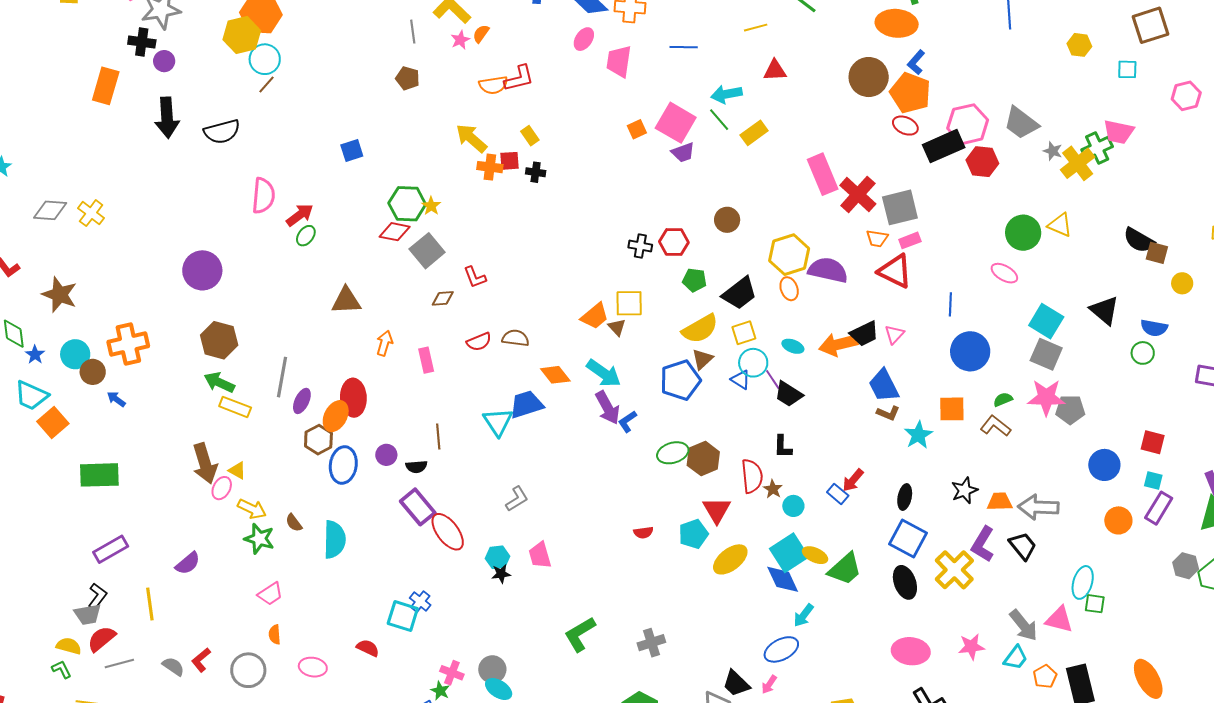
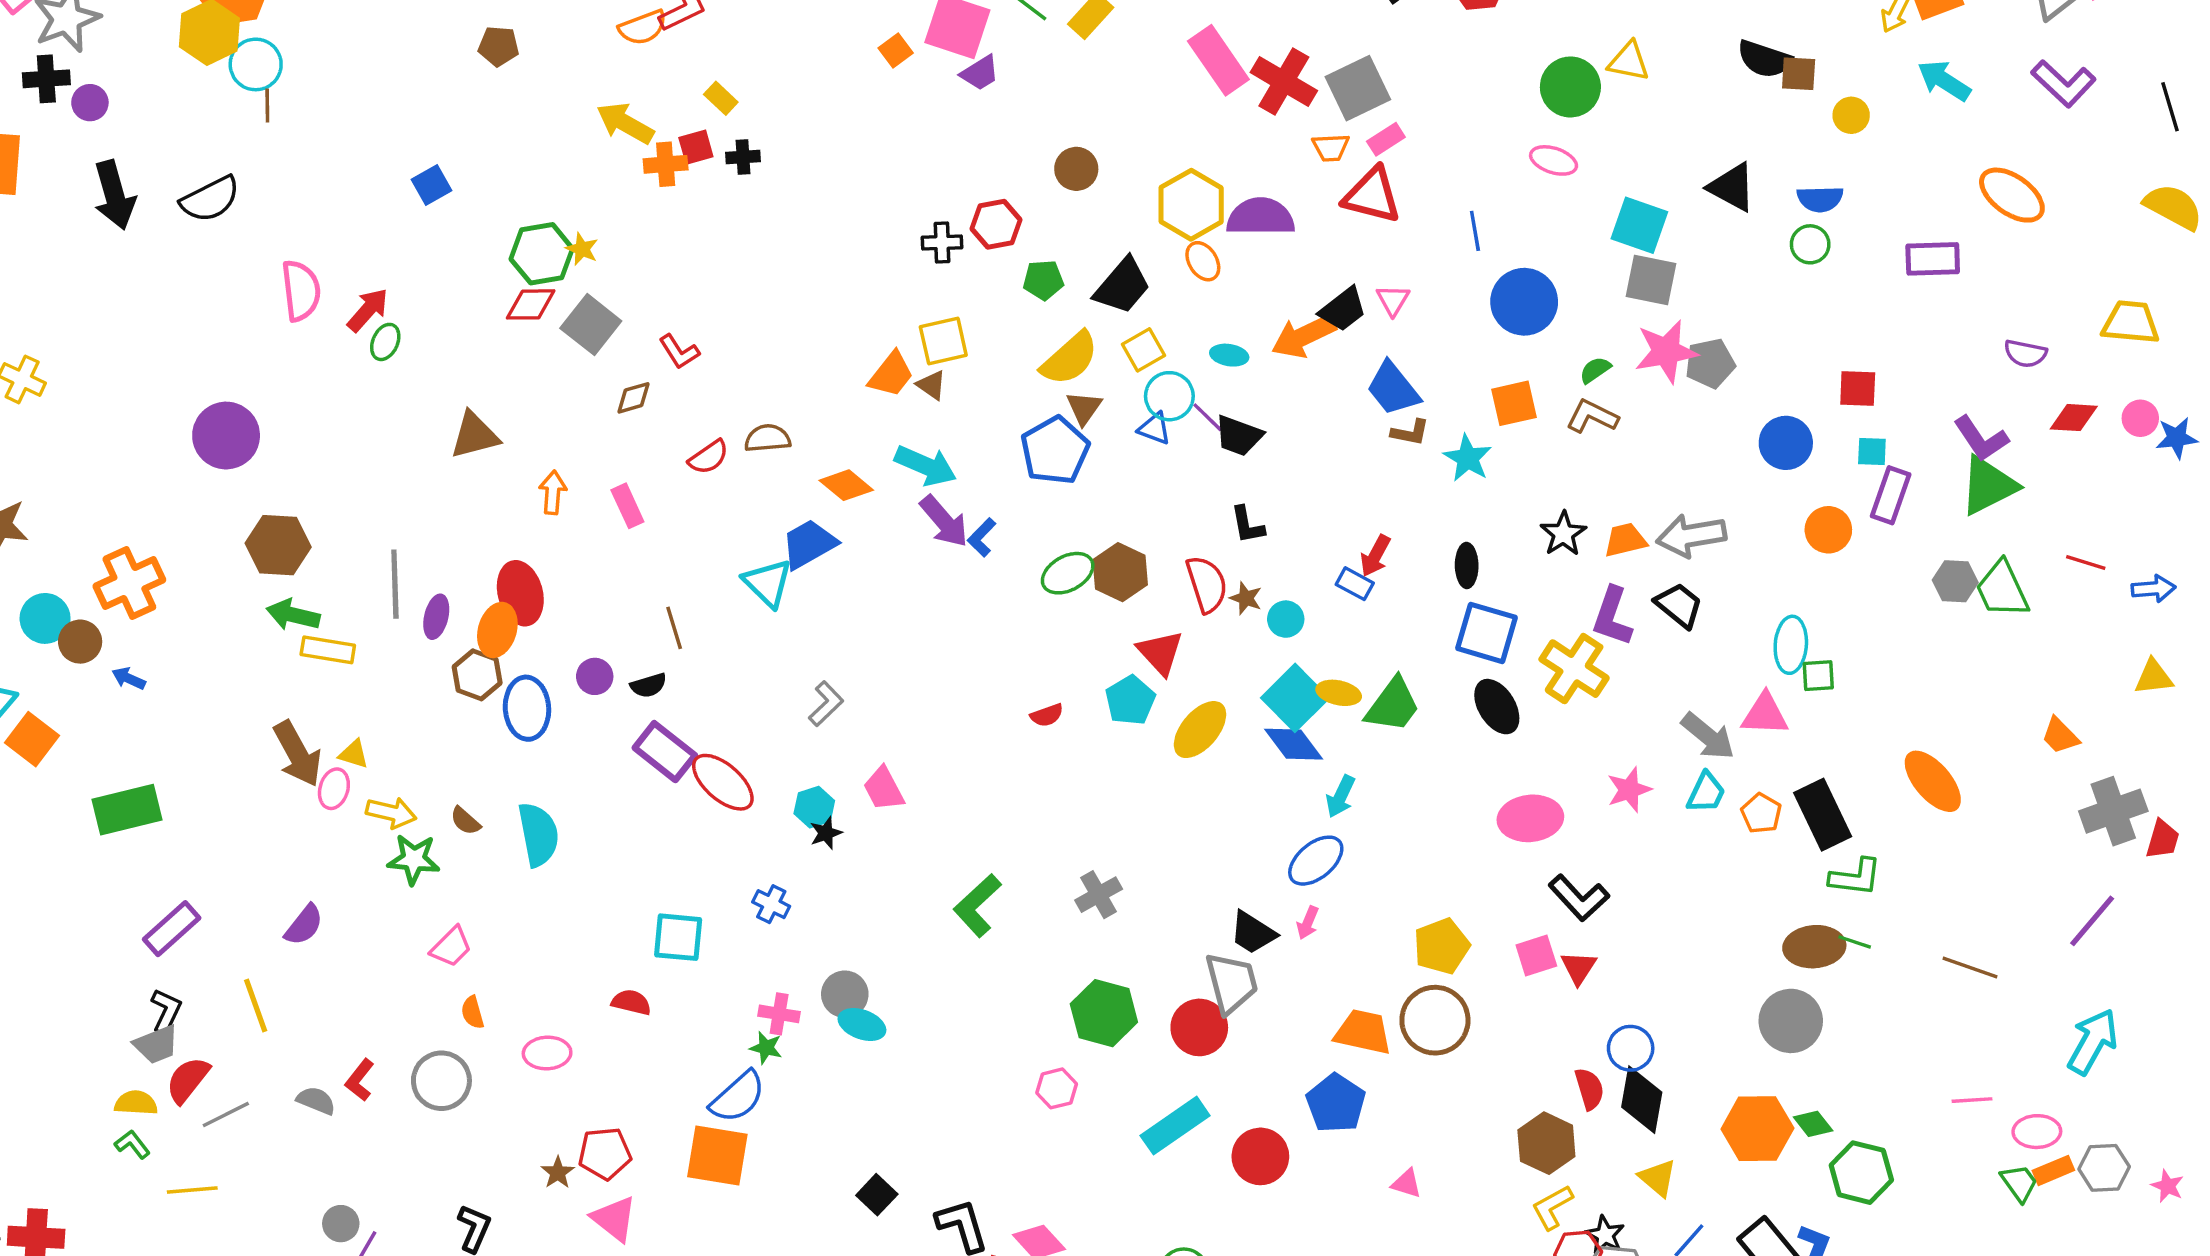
brown line: (266, 84) -> (267, 106), turned -30
blue cross: (420, 602) -> (771, 904), moved

